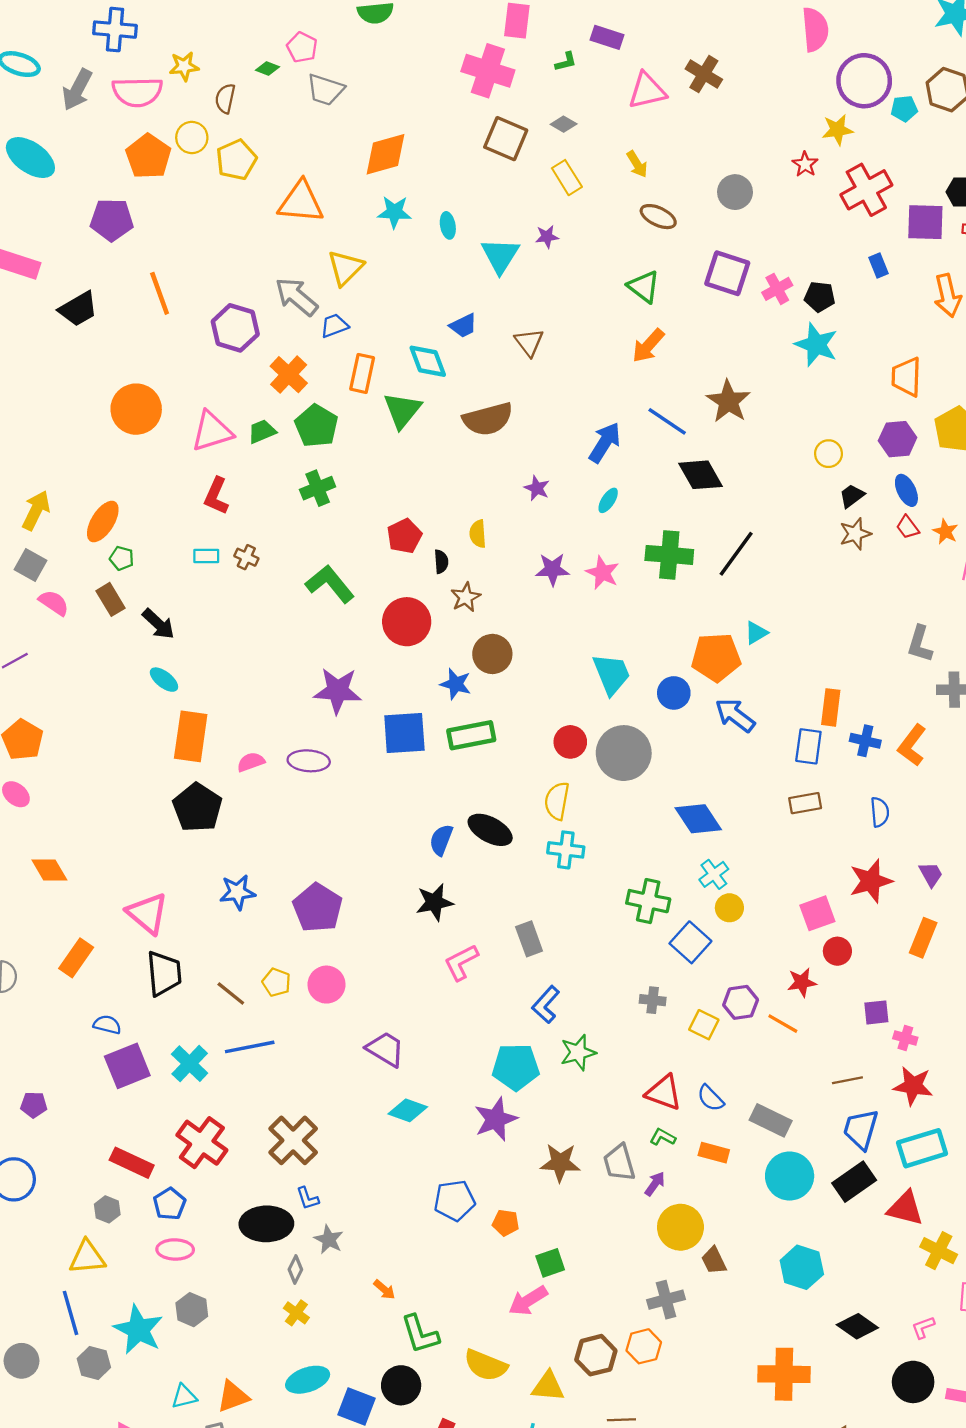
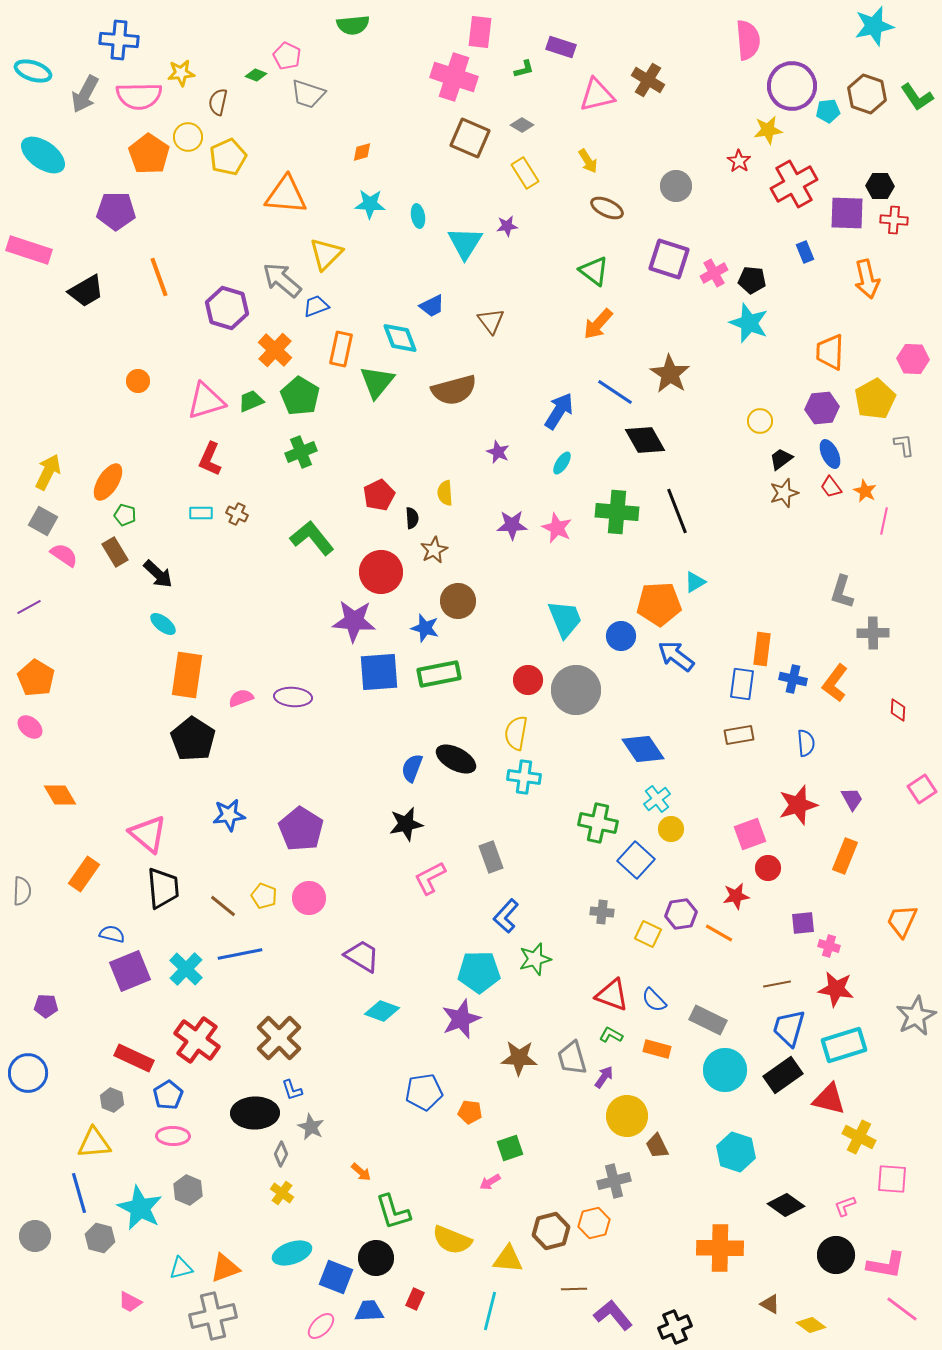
orange diamond: (385, 154) -> (362, 152), size x0.5
orange circle: (136, 409) -> (138, 381), size x0.5
black line: (736, 554) -> (677, 511), turned -57
purple star: (338, 691) -> (354, 621), moved
pink arrow: (528, 1301) -> (490, 1182), size x0.6

